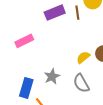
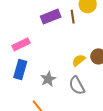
blue rectangle: (26, 88) -> (20, 69), moved

